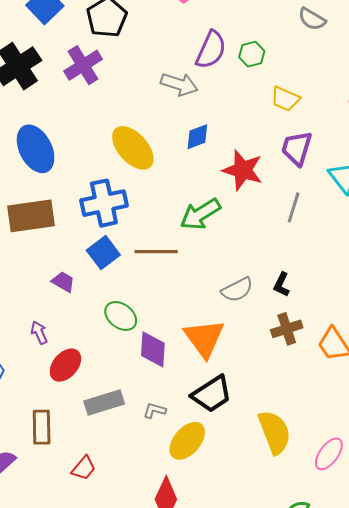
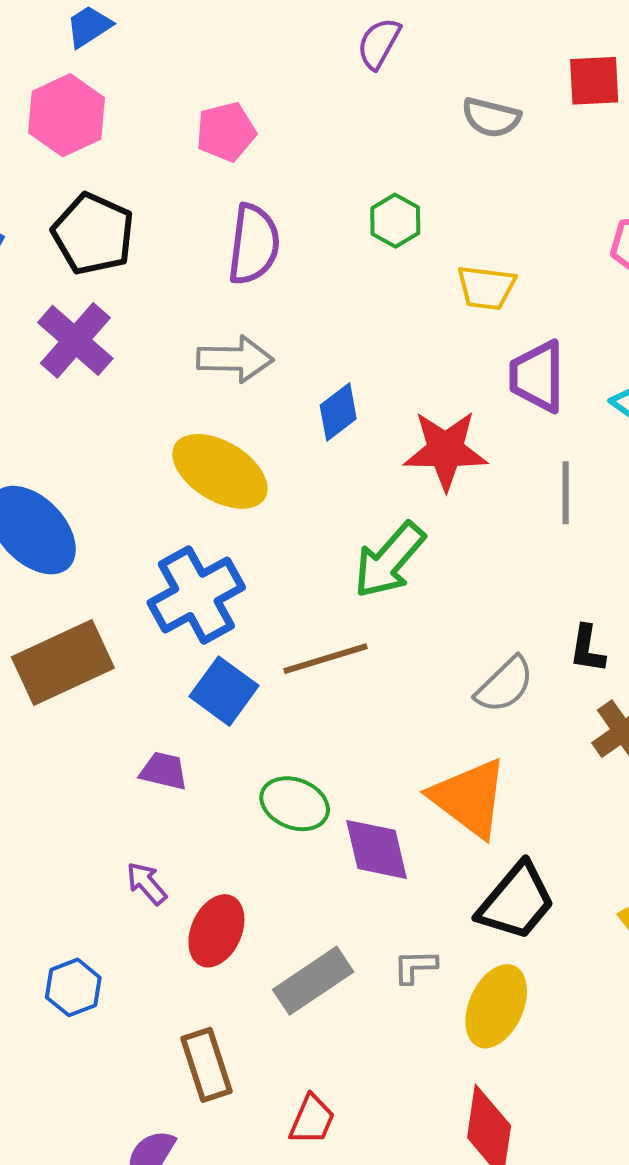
purple semicircle: (211, 50) -> (254, 244), moved
gray arrow: (179, 84) -> (235, 359), moved

